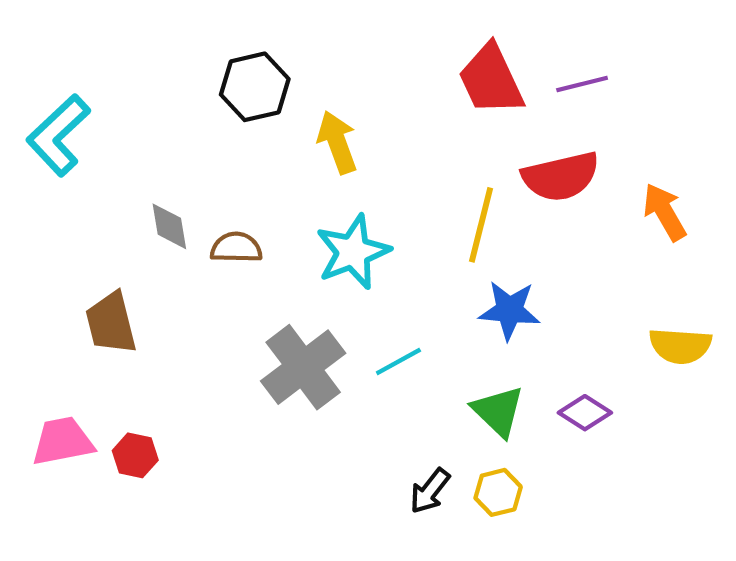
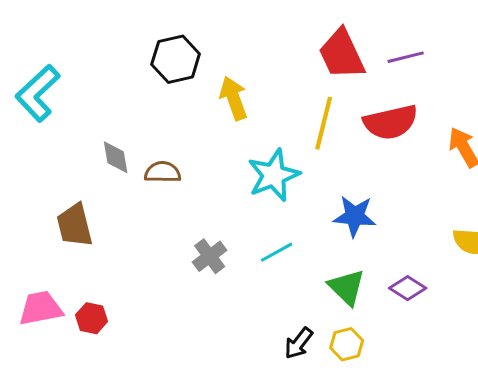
yellow line: (481, 225) -> (324, 123), moved
cyan star: (353, 252) -> (274, 175), moved
gray cross: (303, 367) -> (210, 256), size x0.6

